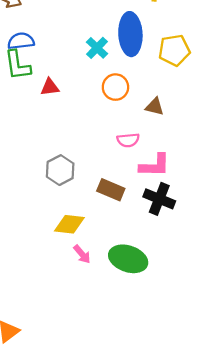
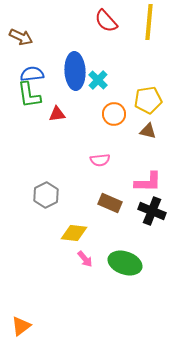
blue ellipse: (130, 34) -> (75, 71), moved
yellow pentagon: (174, 50) -> (148, 100), moved
pink semicircle: (128, 140) -> (100, 160), moved
gray hexagon: (60, 170) -> (46, 195), moved

